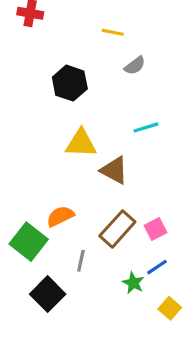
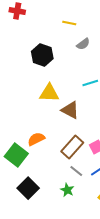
gray line: (81, 261) -> (76, 171), moved, turned -64
green star: (133, 283) -> (67, 190), moved

